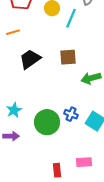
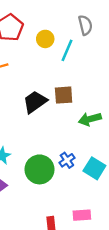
black trapezoid: (30, 59) -> (35, 102), moved
blue cross: (71, 114) -> (67, 160), turned 32

